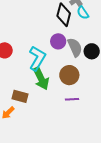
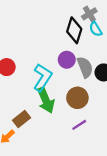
brown rectangle: (20, 96) -> (22, 119), turned -56
purple line: (72, 99) -> (79, 125), turned -32

